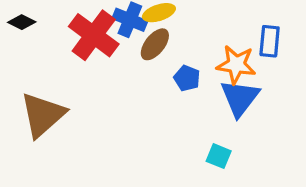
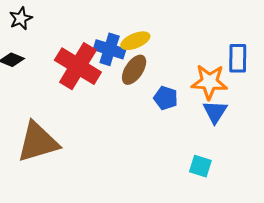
blue triangle: (240, 98) -> (215, 112), size x0.7
brown triangle: (43, 115) -> (38, 142), turned 30

